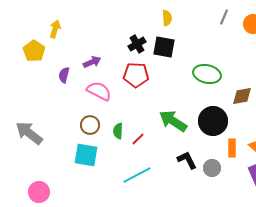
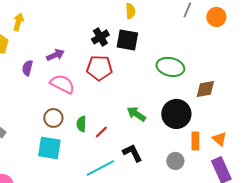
green arrow: (173, 121) -> (136, 114), size x0.7
black L-shape: (187, 160) -> (132, 153), moved

